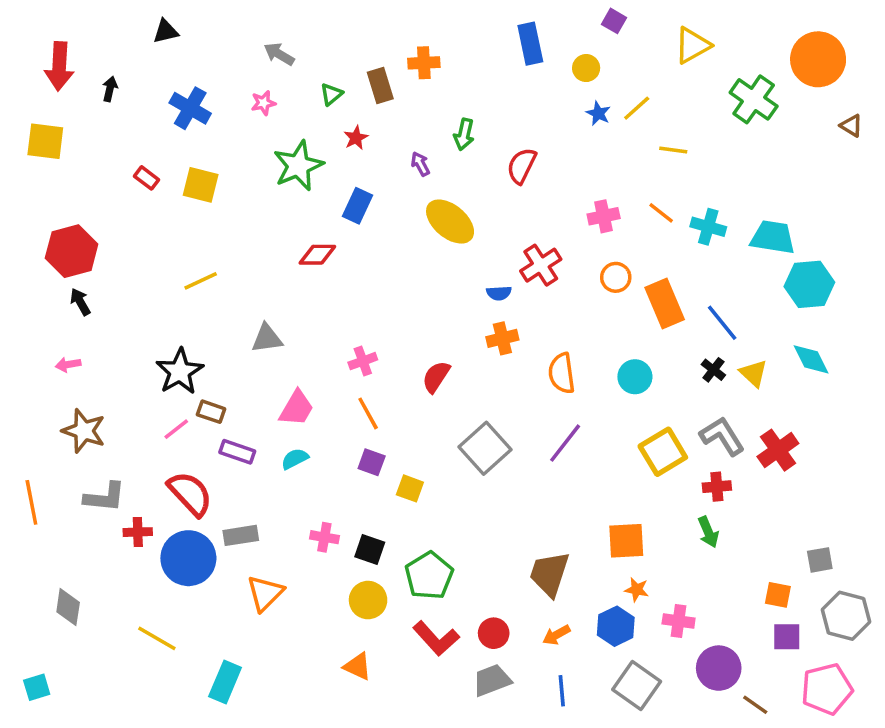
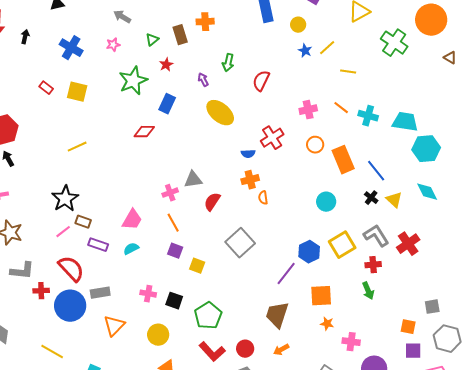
gray triangle: (267, 338) -> (193, 180), moved
orange semicircle: (562, 373) -> (263, 198), moved, size x0.6
purple line: (565, 443) -> (286, 274), moved
yellow circle: (368, 600) -> (158, 335), moved
blue hexagon: (616, 626) -> (309, 252), moved

